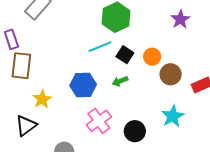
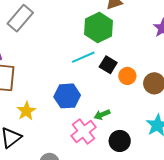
orange circle: (152, 57) -> (127, 76), moved
green arrow: (120, 81) -> (102, 115), moved

